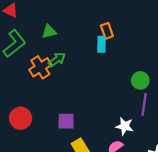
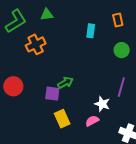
orange rectangle: (107, 31) -> (118, 20), moved
green arrow: (57, 60) -> (65, 83), moved
green circle: (140, 80) -> (122, 50), moved

